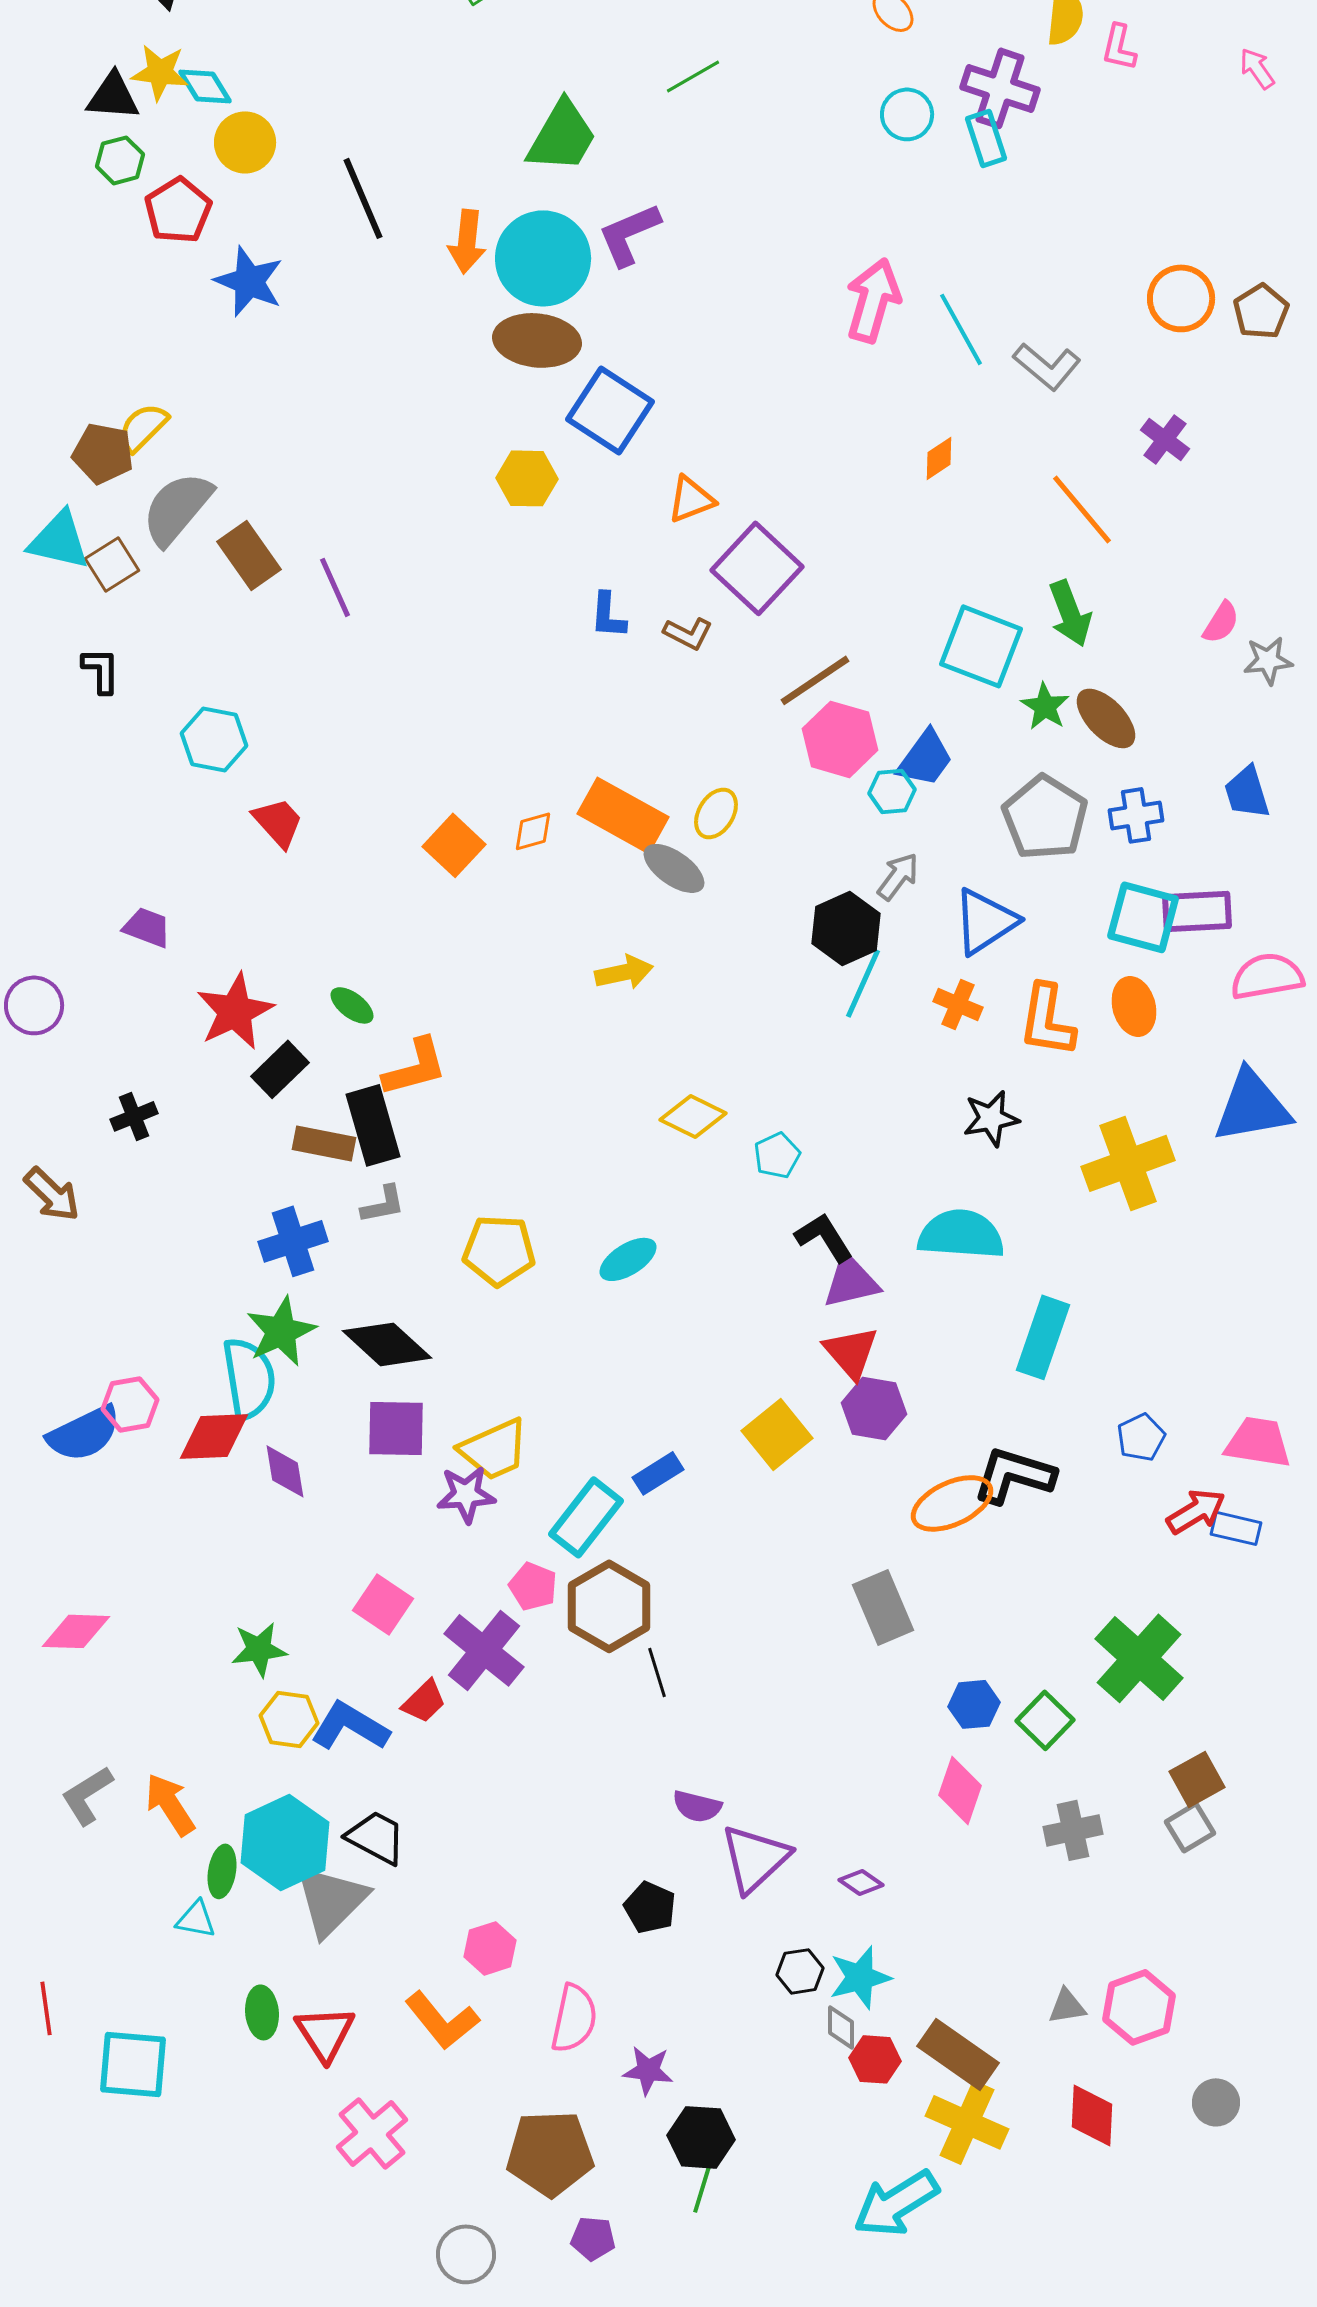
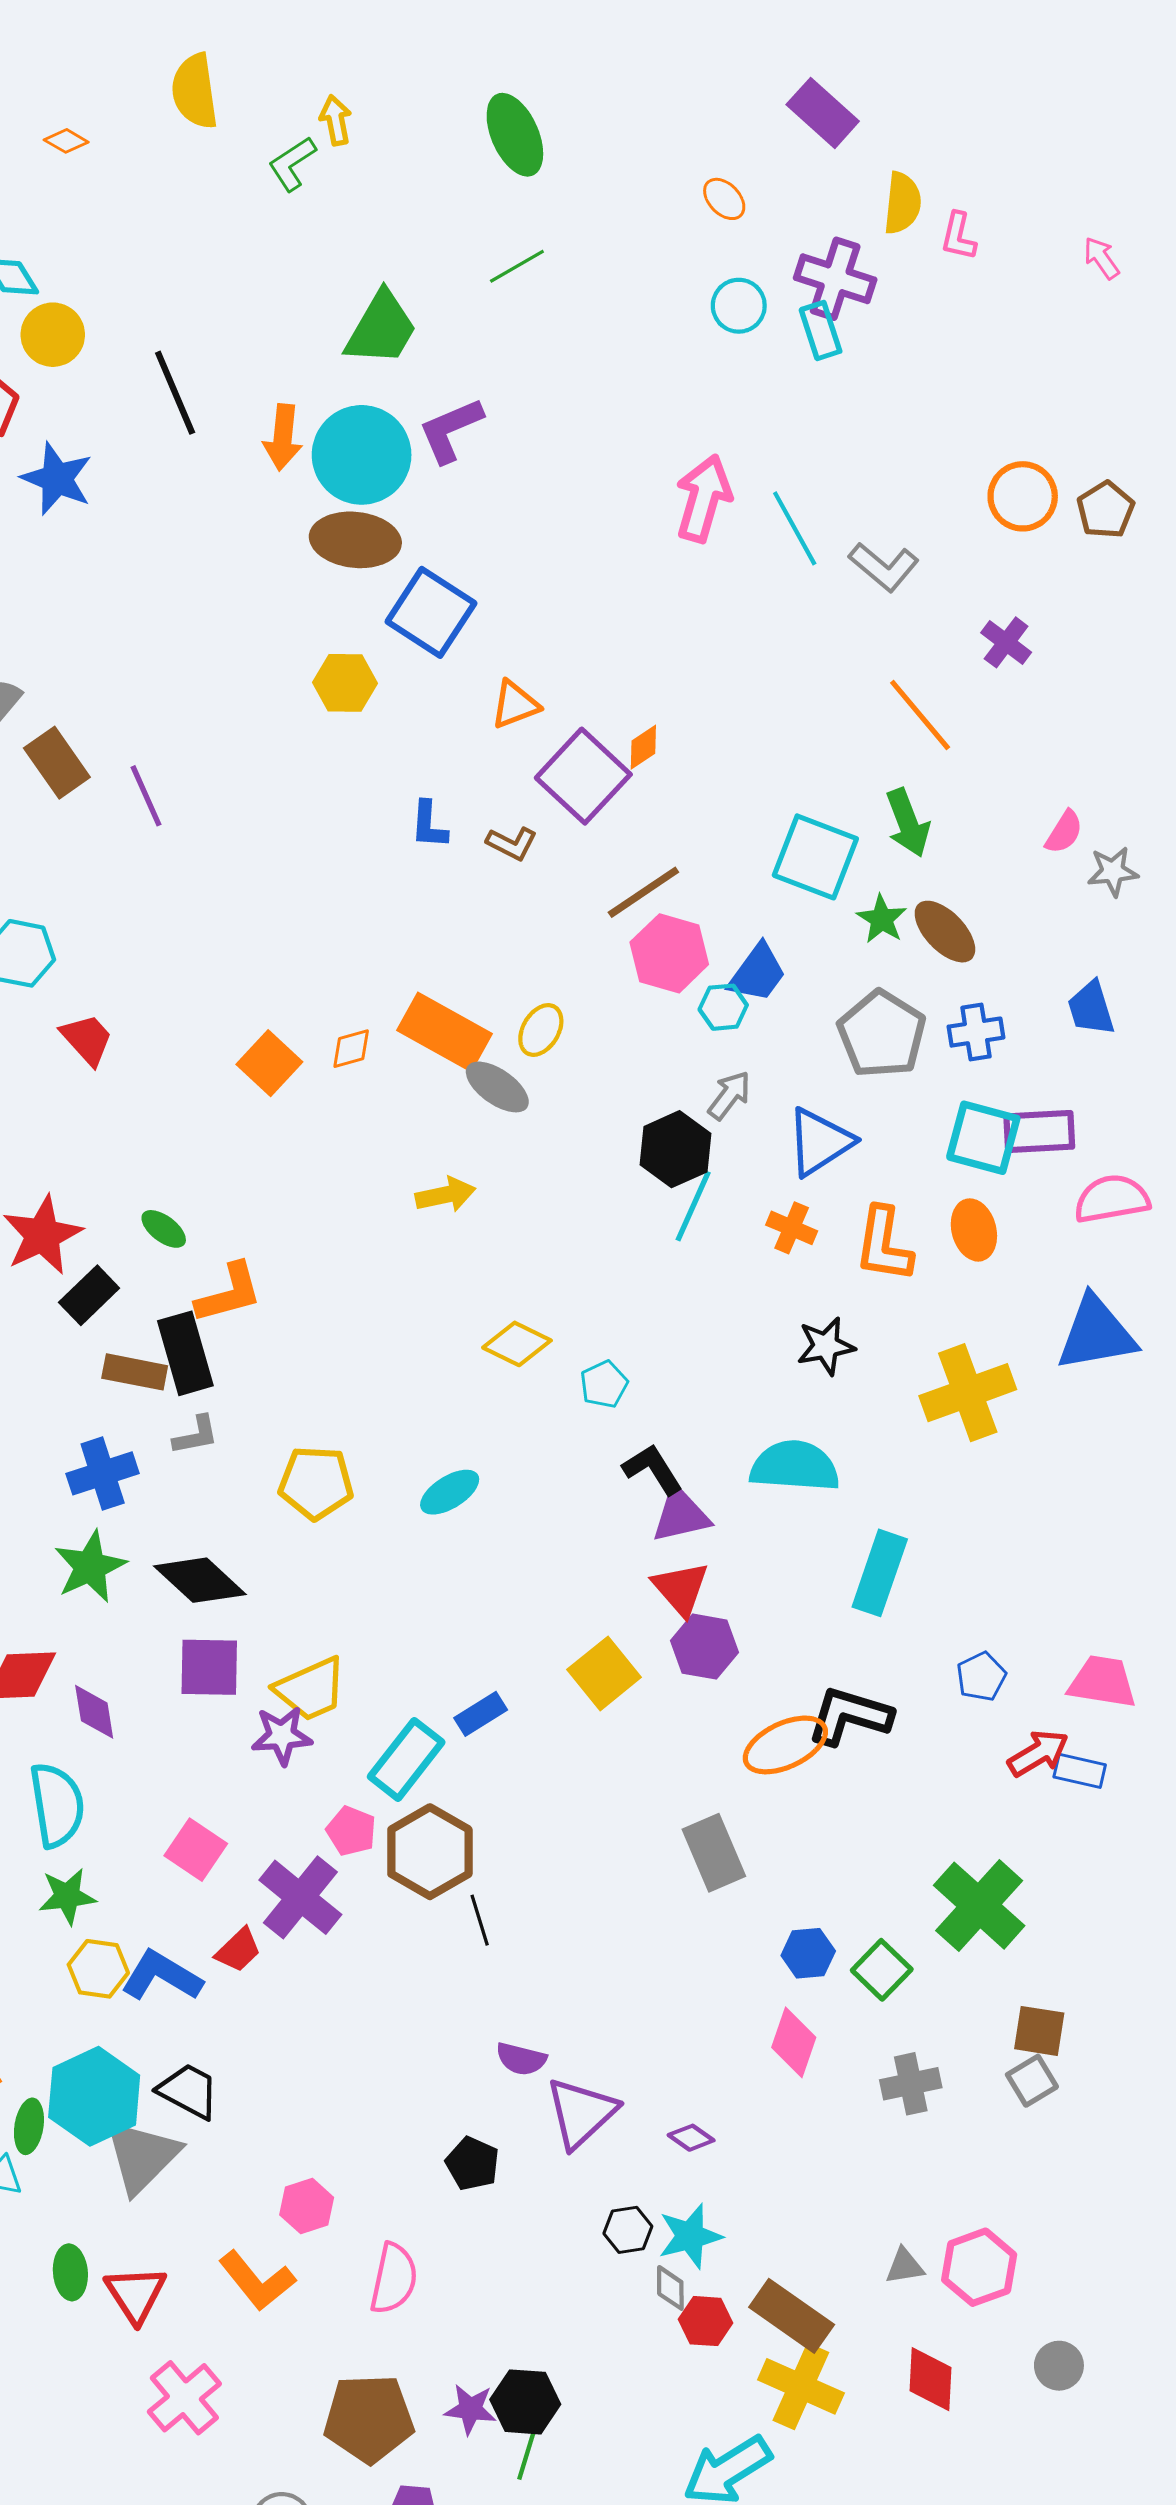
orange diamond: (939, 458) -> (643, 747), moved
cyan semicircle: (249, 1378) -> (57, 1805), moved
brown square: (1197, 1779) -> (1039, 2031), turned 38
purple star: (648, 2070) -> (470, 2409), moved

